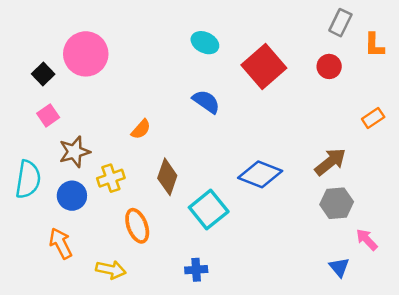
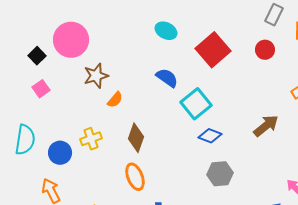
brown star: (74, 152) -> (96, 76), moved
blue diamond: (260, 174) -> (210, 136), size x0.7
gray hexagon: (337, 203) -> (220, 174), moved
cyan square: (209, 209) -> (196, 104), moved
orange ellipse: (137, 226) -> (135, 177), moved

